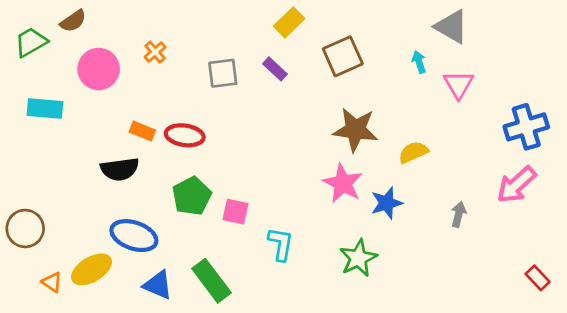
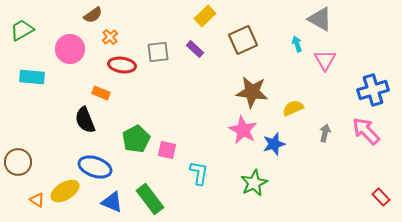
brown semicircle: (73, 21) -> (93, 15), moved
red ellipse: (185, 135) -> (122, 65), moved
black semicircle: (120, 169) -> (85, 120), turned 76
pink arrow: (516, 185) -> (366, 131), turned 88
gray arrow: (459, 214) -> (325, 133), moved

